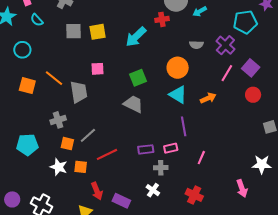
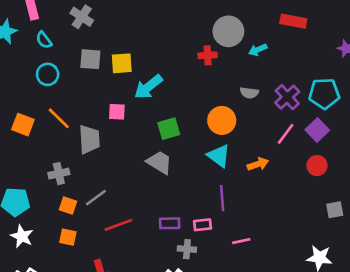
cyan pentagon: (245, 22) -> (324, 94), moved
cyan arrow: (136, 37) -> (148, 87), moved
cyan circle: (22, 50) -> (48, 74), moved
pink line: (201, 158) -> (241, 241), turned 48
white star: (59, 167) -> (22, 236), moved
orange square: (81, 167) -> (68, 237), moved

